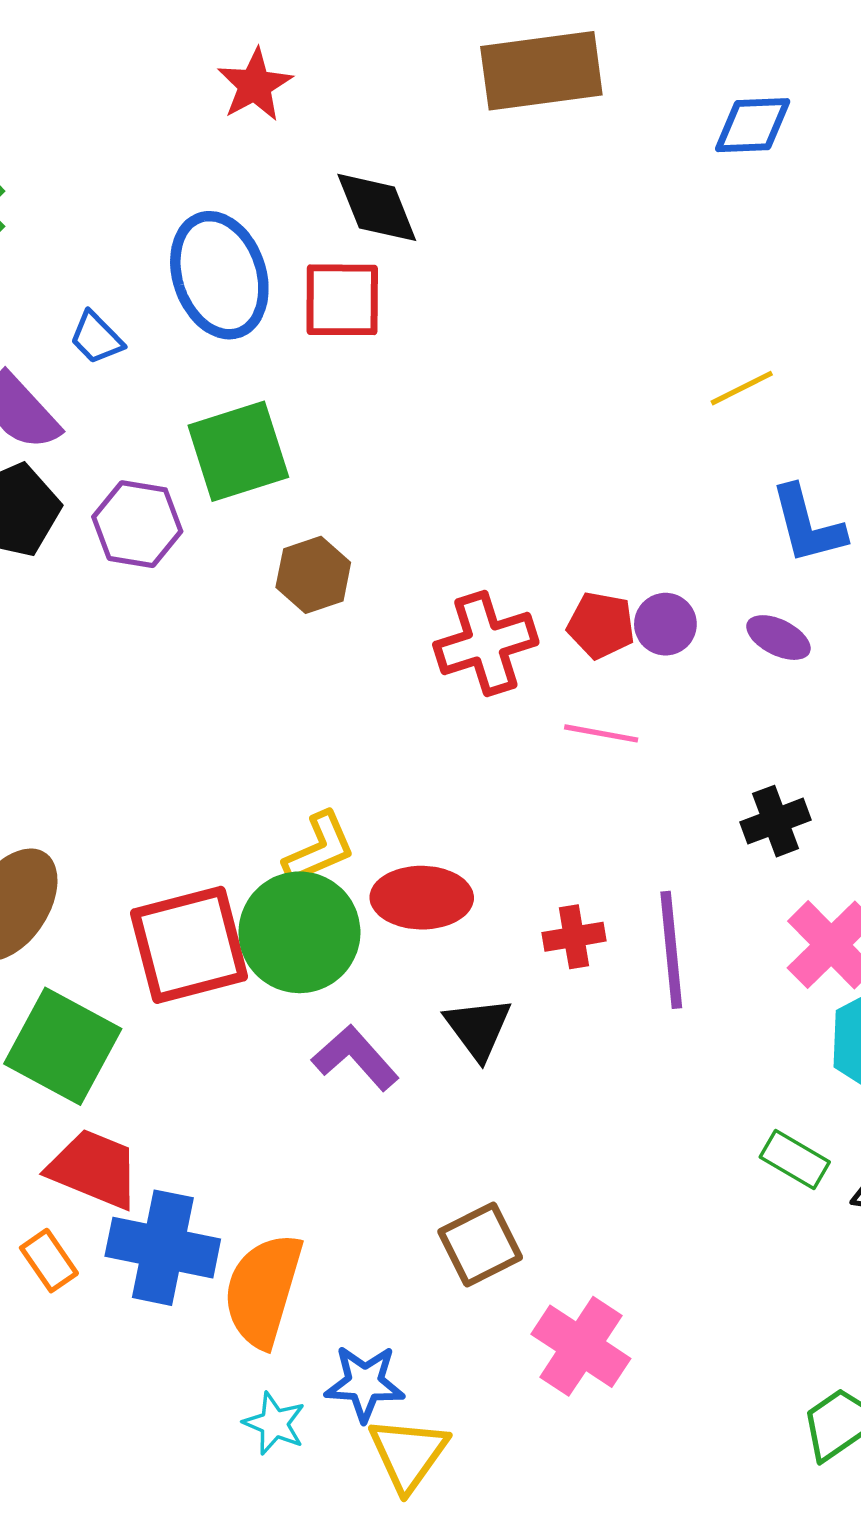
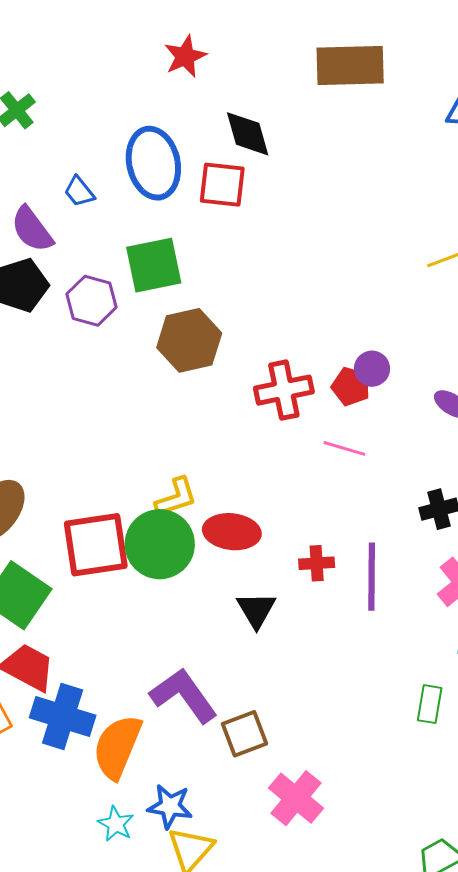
brown hexagon: (313, 575) -> (189, 340), size x1.5
purple circle: (665, 624) -> (372, 369), moved
purple L-shape: (355, 1058) -> (184, 695), moved, size x1.4
green rectangle: (795, 1160) -> (430, 704), turned 63

